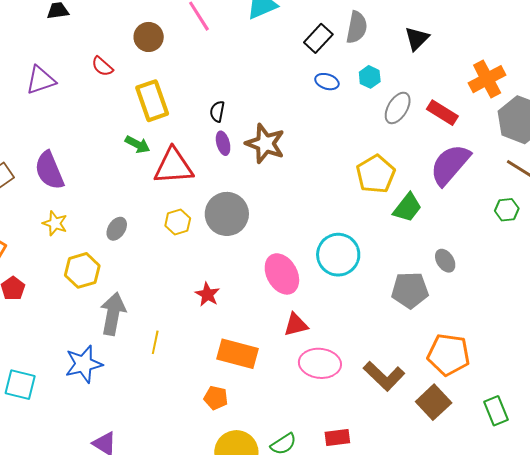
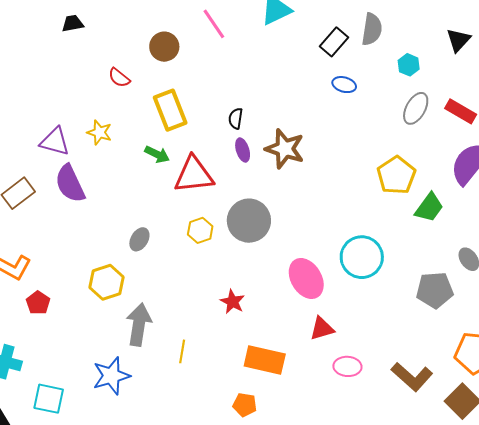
black triangle: (417, 39) -> (458, 40), moved
cyan hexagon: (370, 77) -> (409, 65), moved
purple triangle: (41, 80) -> (55, 142), moved, turned 36
yellow star: (55, 223) -> (99, 132), moved
pink ellipse: (320, 363) -> (347, 366), size x0.7

